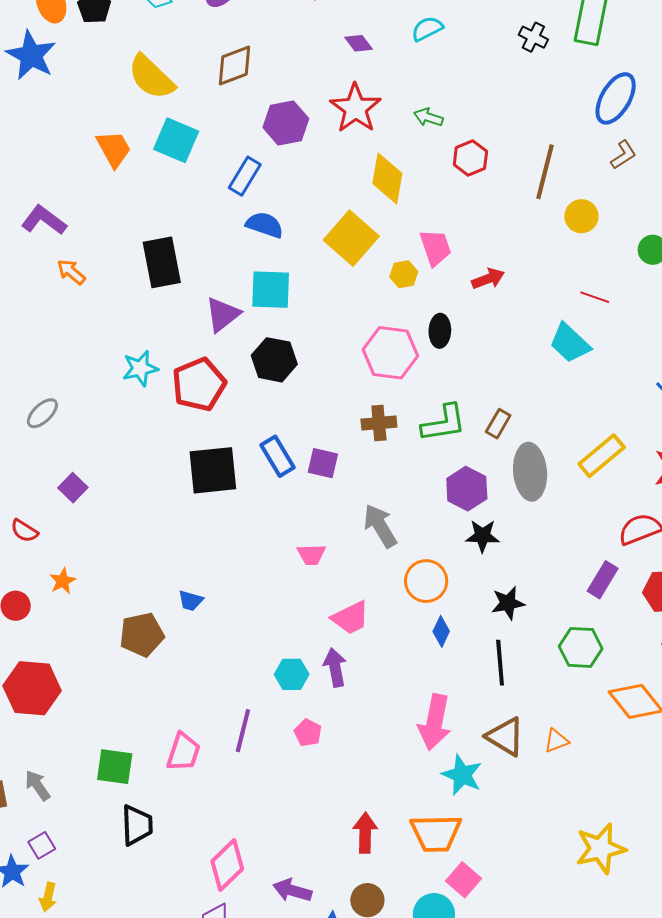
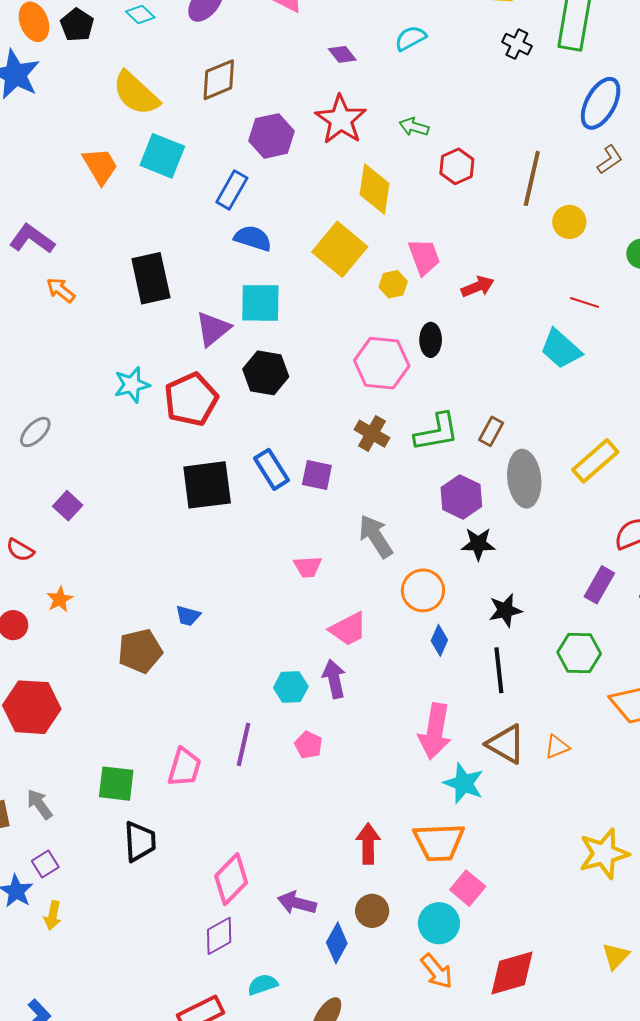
brown cross: (379, 423) -> (372, 434), turned 36

